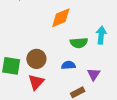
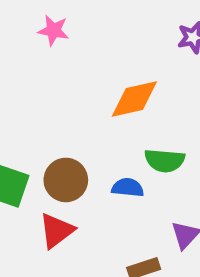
blue semicircle: (68, 65) -> (128, 188), moved

